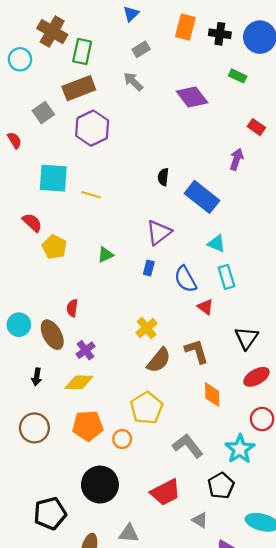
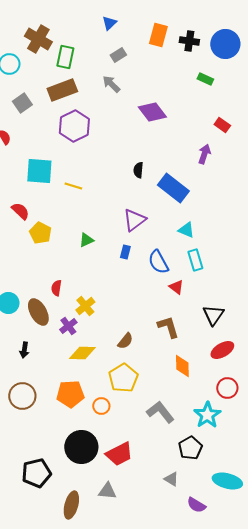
purple diamond: (192, 97) -> (152, 112), moved
gray square: (43, 113) -> (22, 103), moved
yellow cross: (147, 328) -> (85, 306), moved
brown semicircle: (159, 360) -> (125, 341), moved, size x0.7
yellow diamond: (79, 382) -> (82, 353), moved
red trapezoid: (165, 492) -> (119, 454), moved

